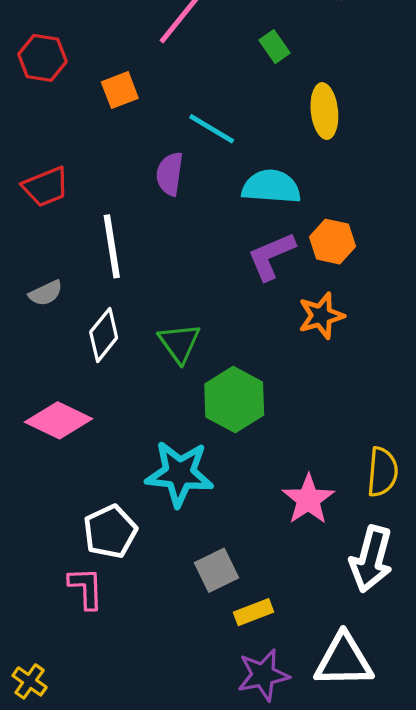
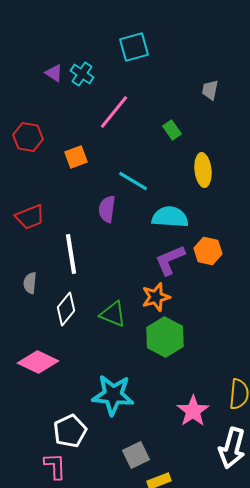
gray semicircle: (46, 293) -> (30, 283), turned 120
orange star: (321, 316) -> (156, 297), moved
green triangle: (179, 343) -> (113, 314), turned -32
green hexagon: (234, 399) -> (165, 337), moved

